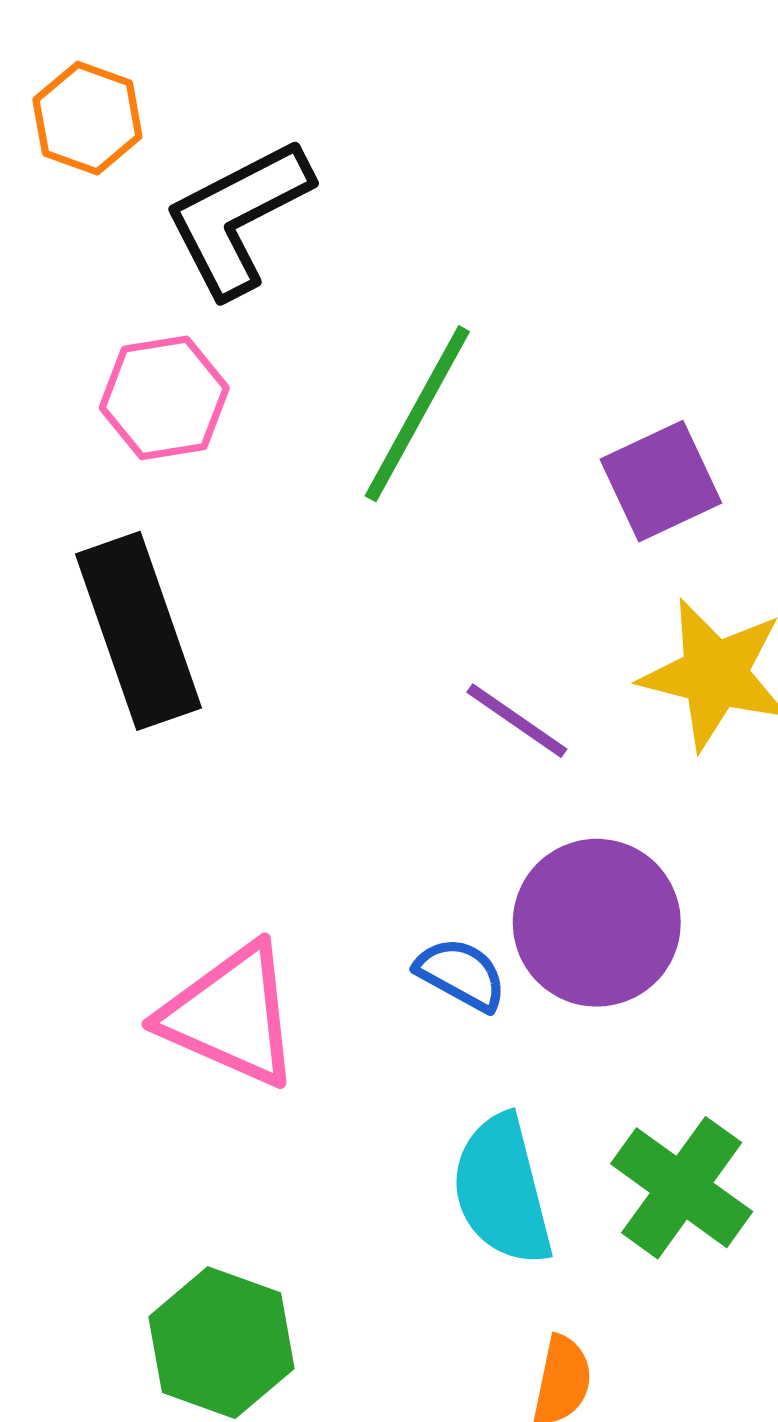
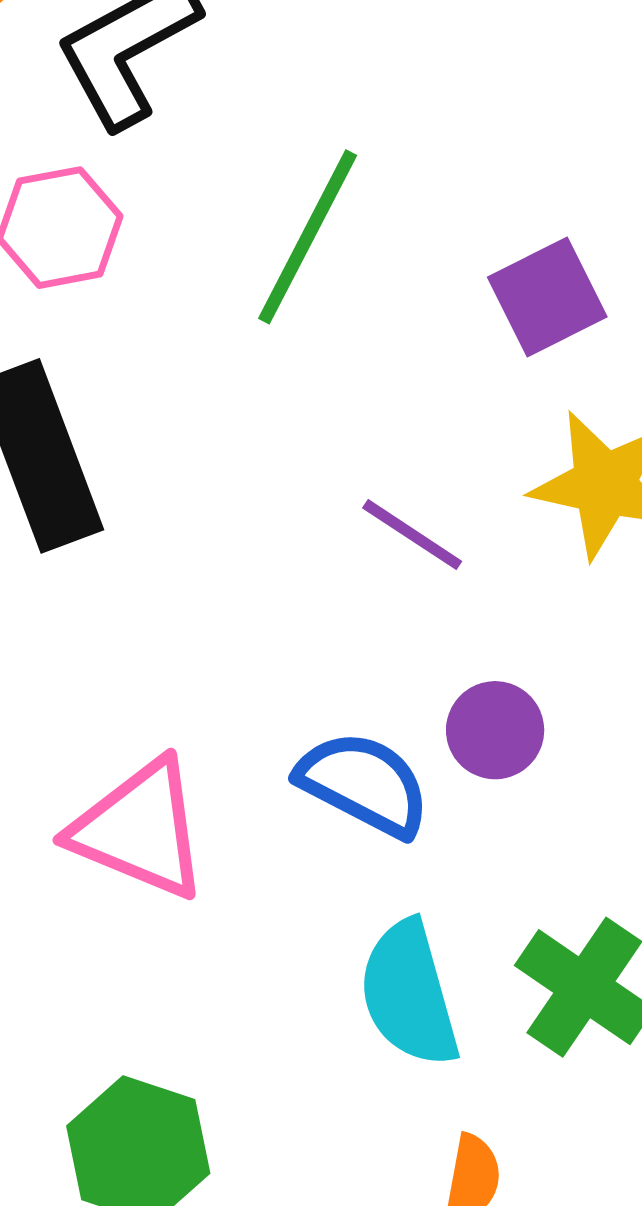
purple circle: (597, 923) -> (495, 730), size x0.6
blue semicircle: (461, 974) -> (364, 784), size x1.5

